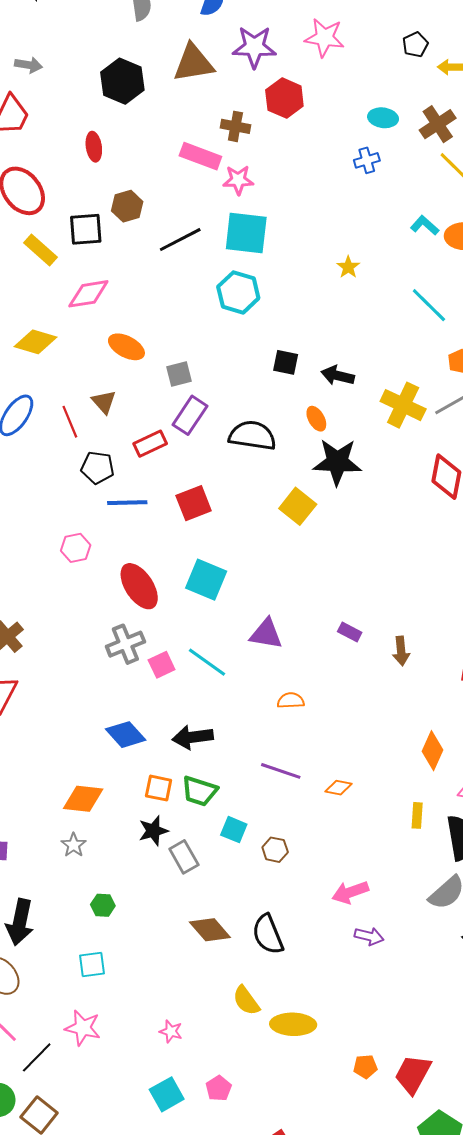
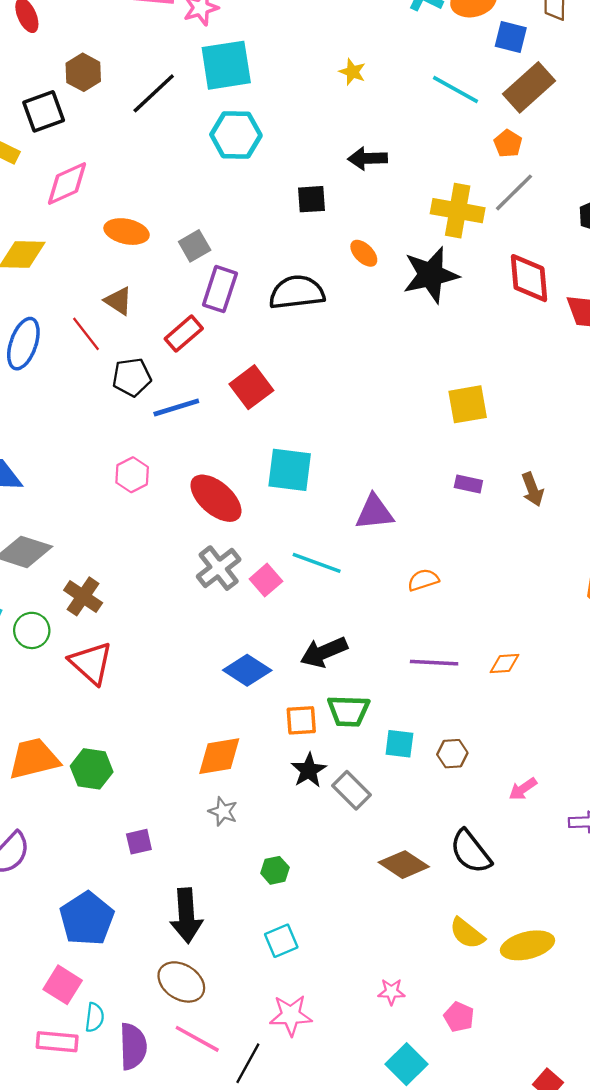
black arrow: (338, 376) -> (368, 158), moved
black star: (337, 462) -> (431, 275), moved
yellow square: (298, 506) -> (468, 404), moved, turned -33
pink arrow: (350, 892) -> (523, 789), moved, size x0.7
pink pentagon: (219, 1088) -> (459, 1017), moved

